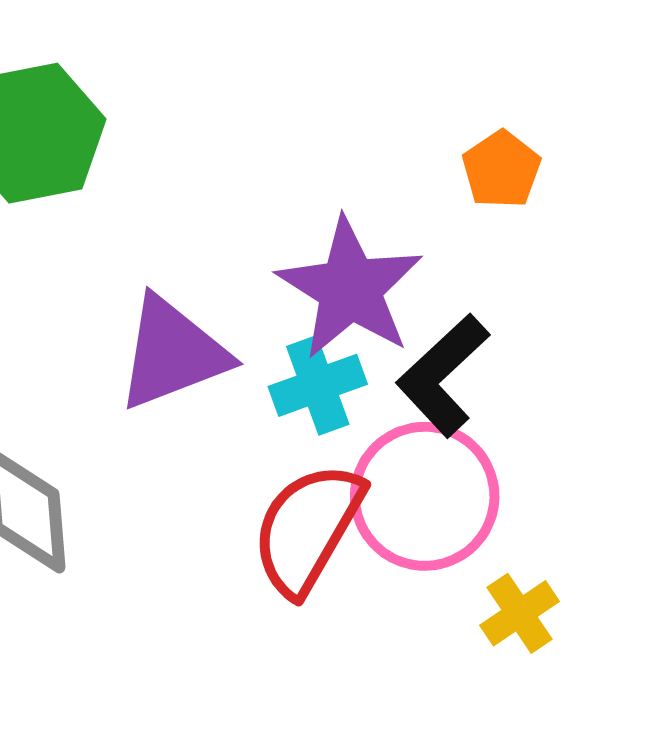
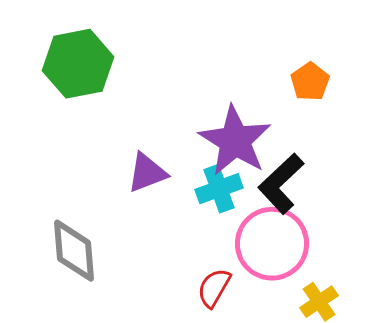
purple triangle: (172, 353) -> (147, 173), size x0.7
red semicircle: (308, 529) -> (214, 288), moved, size x0.6

